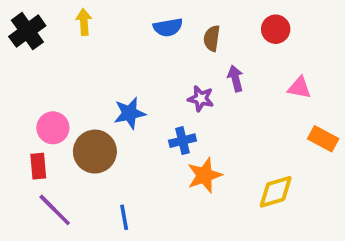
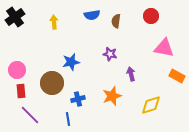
yellow arrow: (84, 22) -> (54, 22), moved
purple arrow: (235, 79) -> (131, 74), moved
pink triangle: (299, 88) -> (164, 48), size x1.5
pink circle: (53, 128) -> (17, 70), moved
blue cross: (183, 141) -> (78, 99), moved

